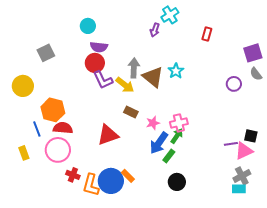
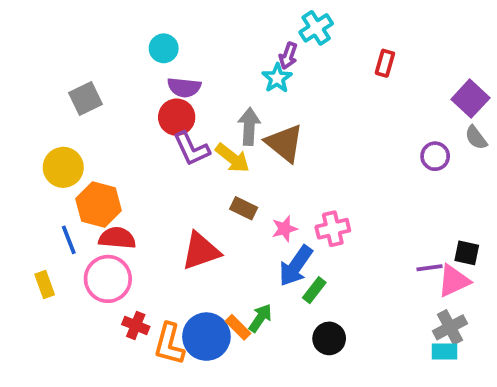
purple square: (253, 53) -> (470, 99), turned -30
cyan star: (176, 71) -> (277, 78), moved
yellow circle: (23, 86) -> (63, 167), moved
green arrow: (177, 136) -> (260, 318), moved

